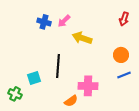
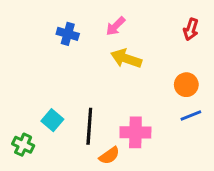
pink arrow: (64, 21) -> (115, 26), moved
black line: (58, 66) -> (89, 126), moved
cyan square: (34, 78) -> (52, 120), turned -32

